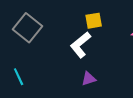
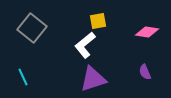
purple triangle: (89, 79) -> (93, 79), size x1.8

